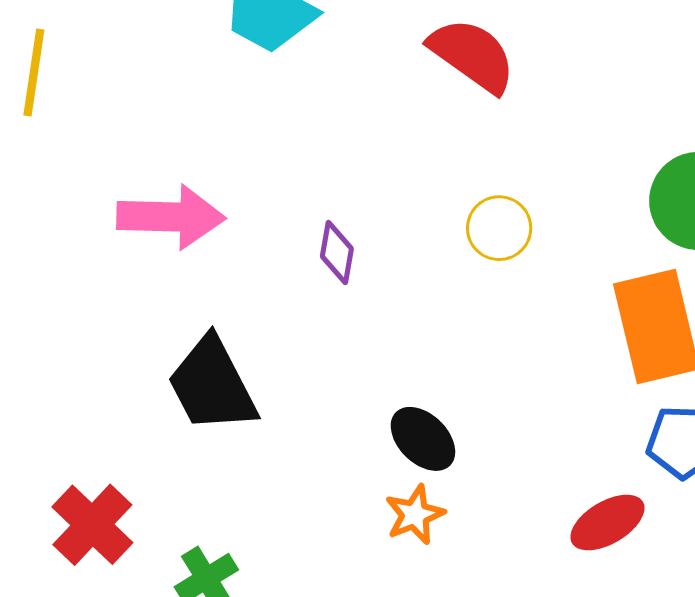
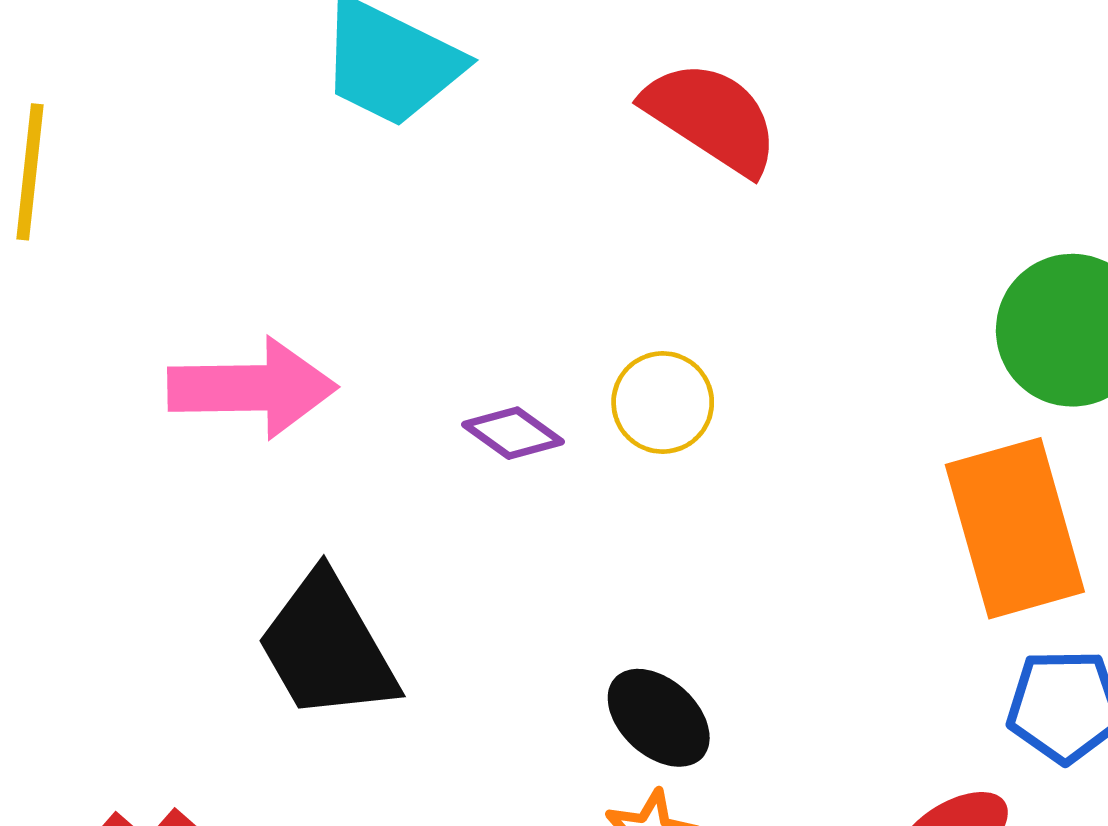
yellow circle: (499, 228) -> (663, 403), moved
purple diamond: (337, 253) -> (513, 433), turned -62

